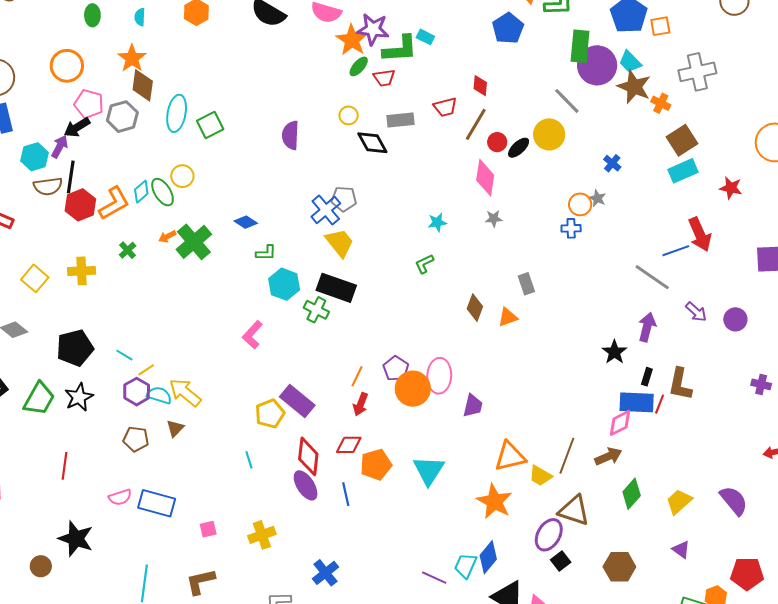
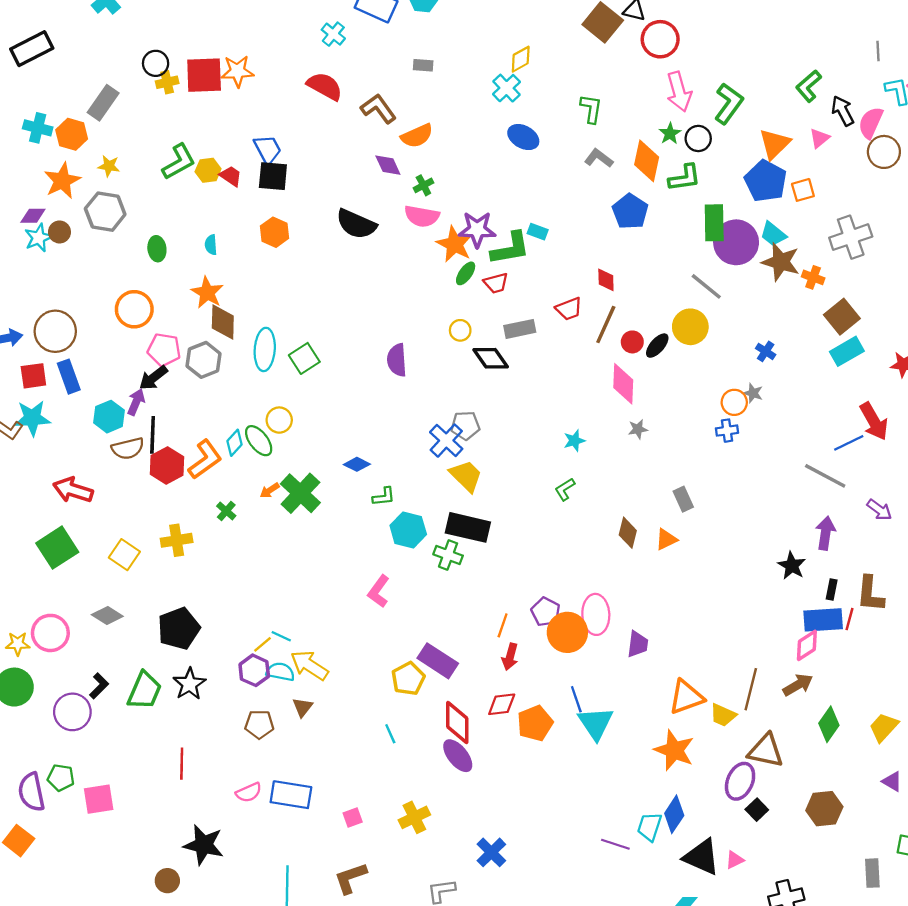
cyan line: (124, 355) -> (281, 636), moved
blue line: (346, 494) -> (576, 699), moved

